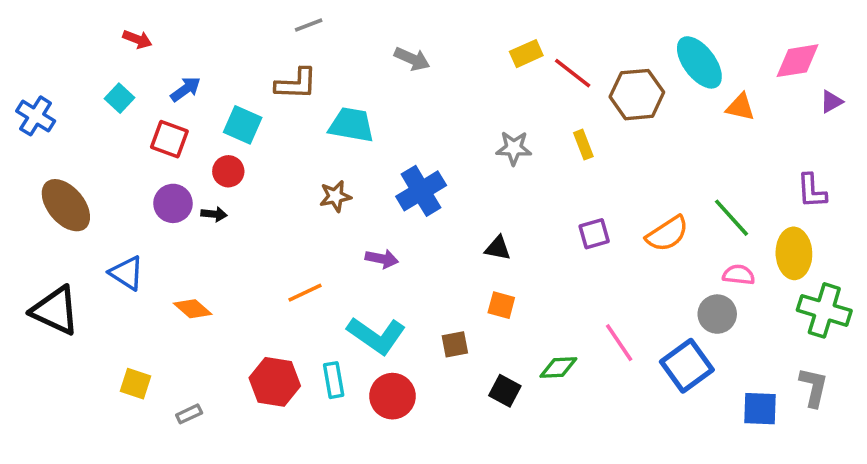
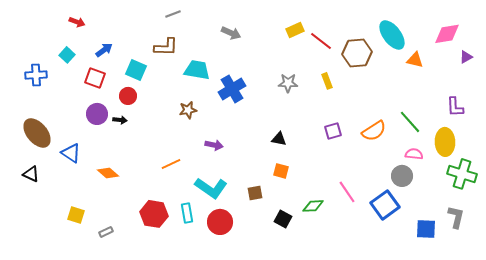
blue cross: (36, 116) -> (36, 75), moved, turned -35
blue cross: (421, 191) -> (232, 89), moved
brown ellipse: (66, 205) -> (37, 133), moved
black triangle: (55, 310) -> (31, 174), size x0.6

